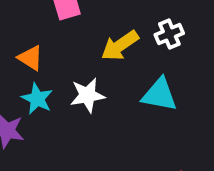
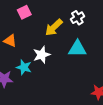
cyan star: (37, 99) -> (24, 67), moved

